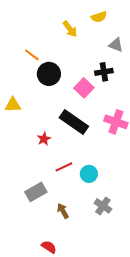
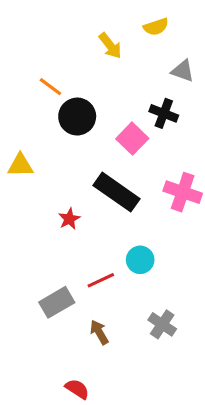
black cross: (104, 72) -> (164, 113), turned 30
red line: (64, 167) -> (101, 280), moved
cyan circle: (89, 174) -> (140, 260), moved

